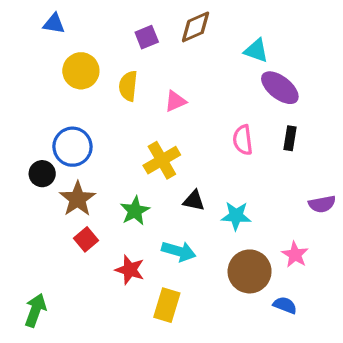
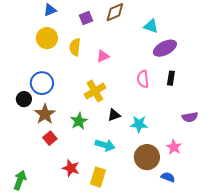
blue triangle: (54, 24) -> (50, 10), moved, turned -32
purple ellipse: (280, 88) -> (165, 48), turned -65
black triangle: (194, 201) -> (114, 115), turned -32
red star: (130, 270) -> (71, 168), moved

